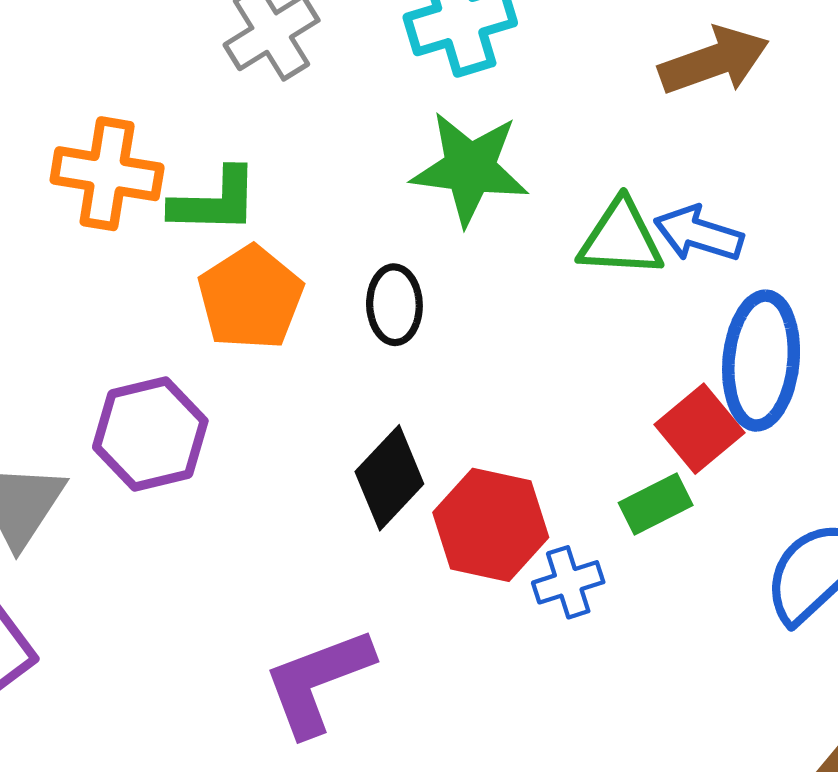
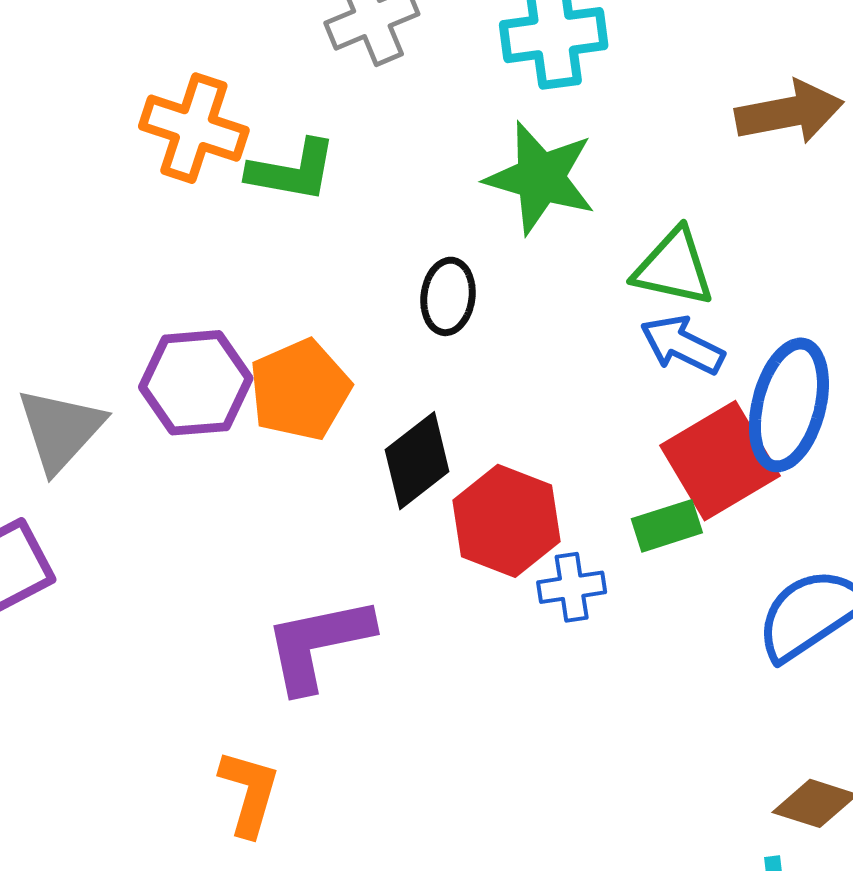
blue arrow: (698, 234) -> (682, 345), moved
orange pentagon: (250, 298) -> (300, 390), moved
red square: (700, 429) -> (720, 461), size x1.4

